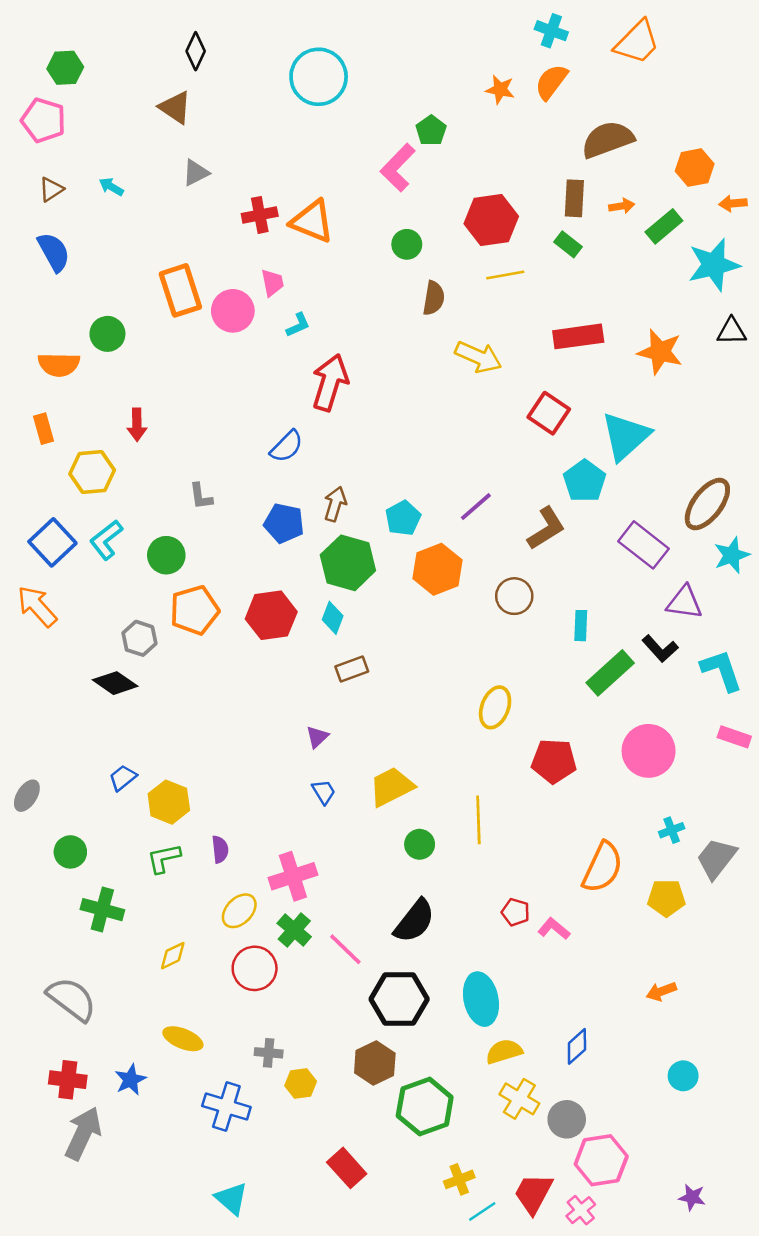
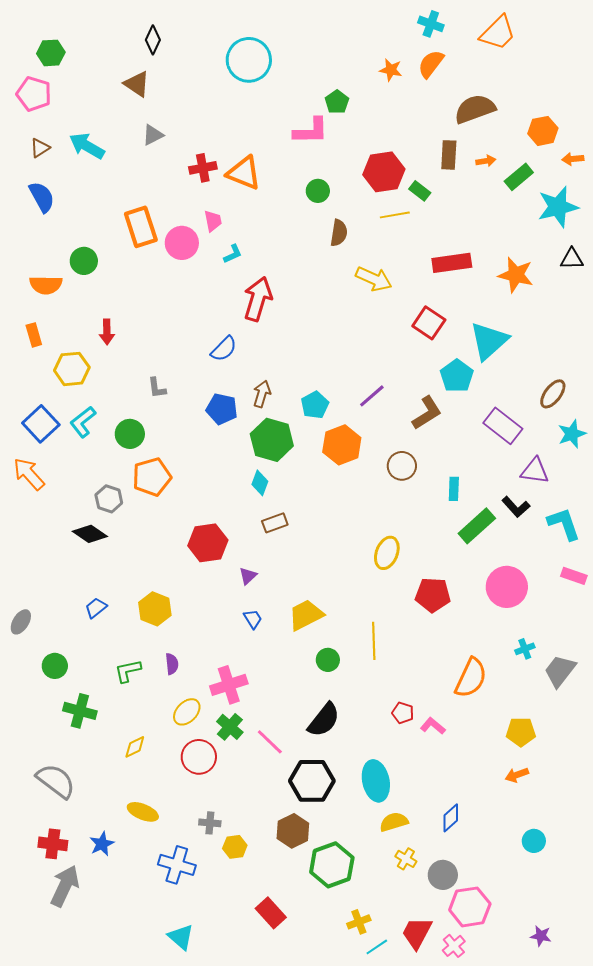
pink L-shape: (398, 168) -> (311, 131), turned -135
cyan arrow: (111, 187) -> (87, 146), size x1.8
green rectangle: (568, 244) -> (420, 191), moved
brown ellipse: (707, 504) -> (553, 394), size x0.7
red hexagon: (271, 615) -> (208, 543), moved
yellow hexagon: (169, 802) -> (155, 609), moved
yellow pentagon: (666, 898) -> (521, 732), moved
yellow cross: (519, 1099) -> (406, 859), size x0.7

